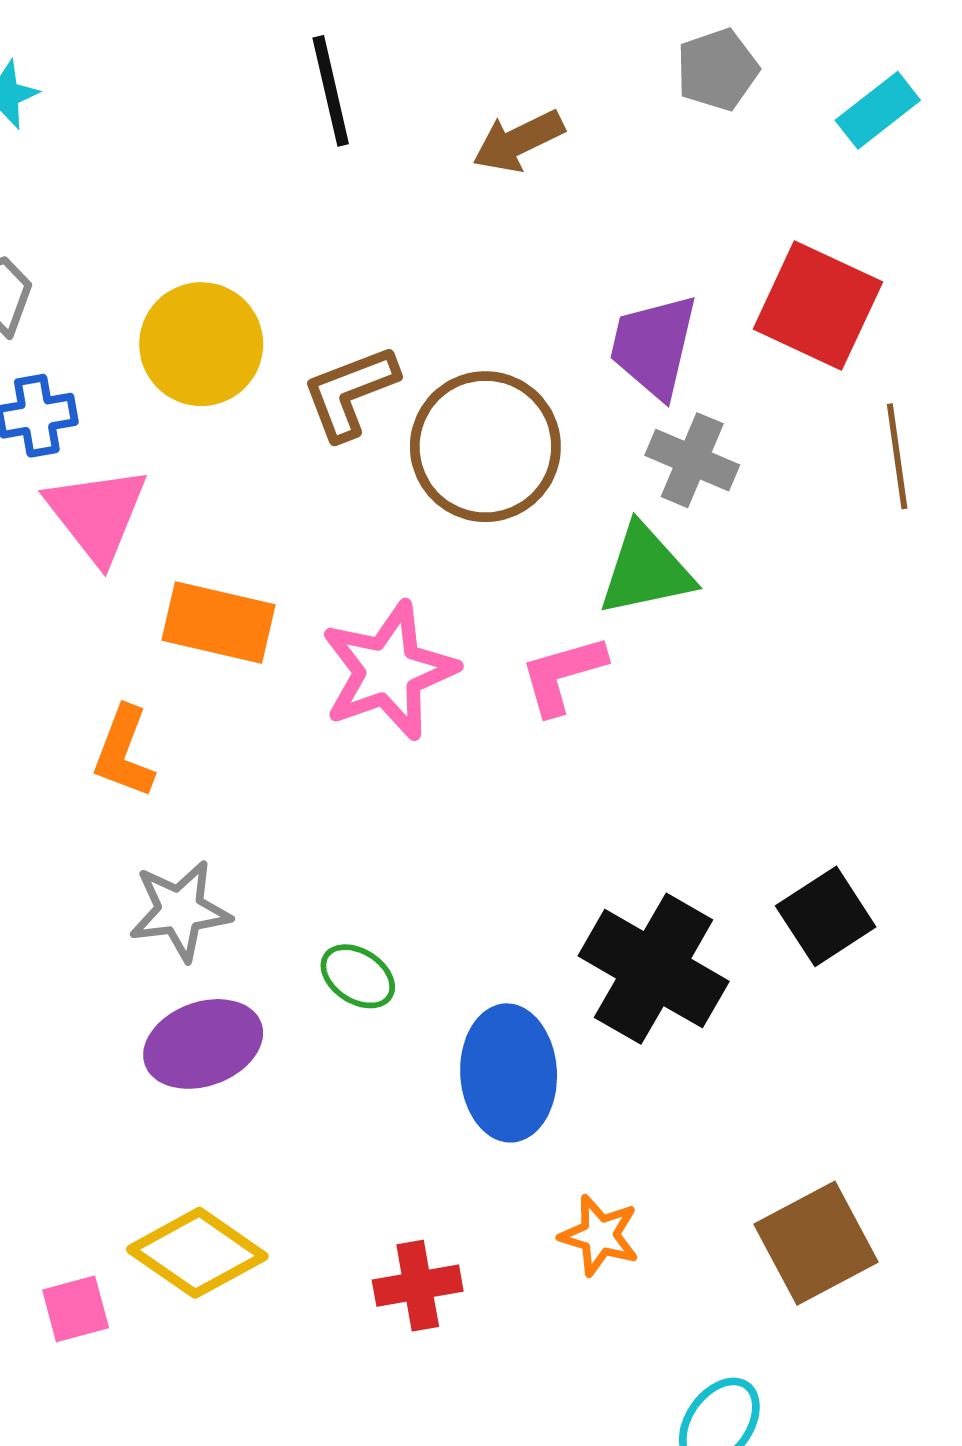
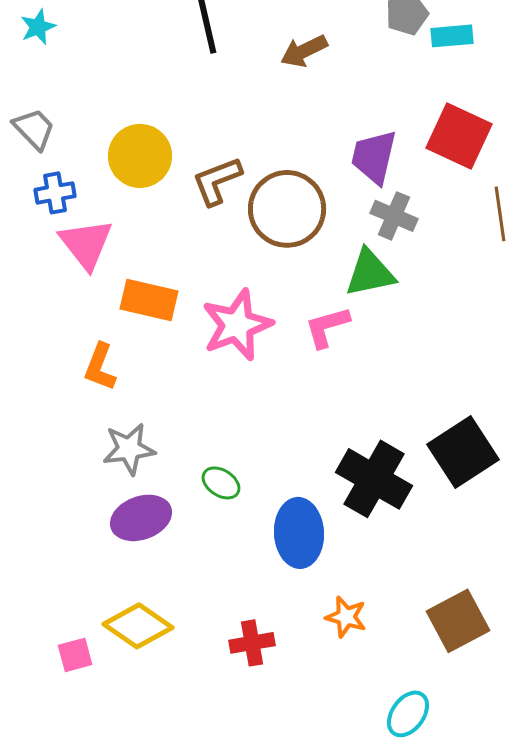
cyan rectangle: (878, 110) -> (452, 36), moved, turned 33
black square: (826, 916) -> (463, 452), size x1.4

